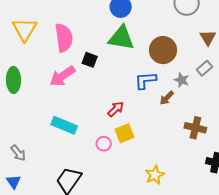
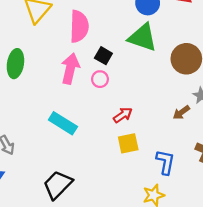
pink arrow: (62, 76) -> (70, 69), turned 128
blue L-shape: (145, 80) -> (165, 162), moved, turned 95
pink circle: (104, 144) -> (100, 79), moved

